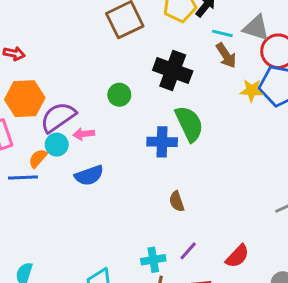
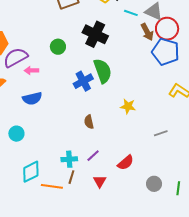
brown arrow: (226, 55) -> (147, 32), moved
yellow star: (252, 90) -> (128, 106), moved
blue cross: (162, 142) -> (83, 81), turned -36
cyan circle: (57, 145) -> (16, 134), moved

